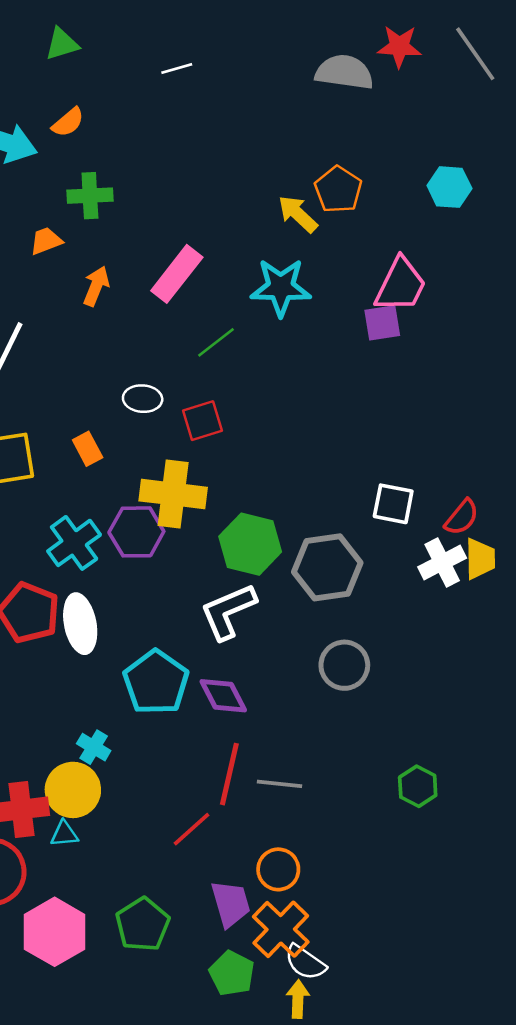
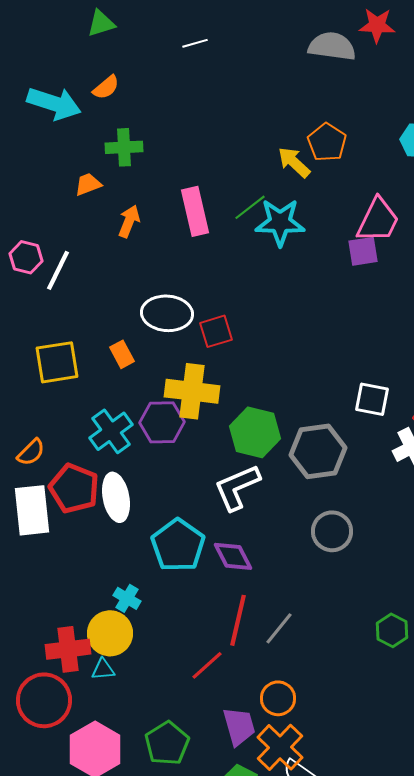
pink rectangle: (177, 274) -> (195, 211), turned -51
green line: (216, 342) -> (250, 207), moved
white ellipse: (143, 399) -> (167, 313), size x1.6
gray line: (280, 784) -> (279, 628), turned -57

